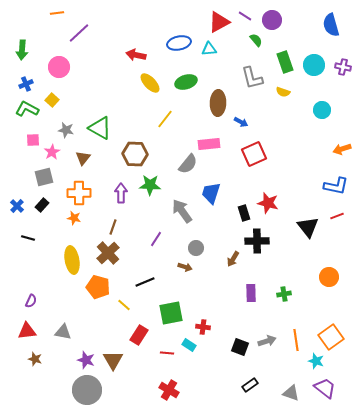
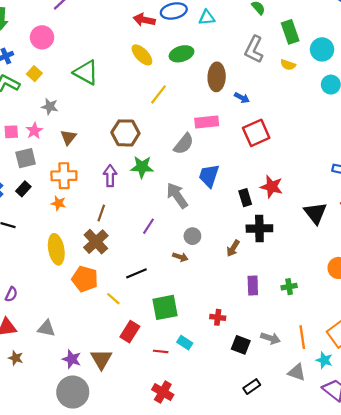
red arrow: (136, 55) -> (144, 20), moved
cyan circle: (314, 65) -> (322, 49), moved
gray L-shape: (252, 78) -> (254, 49), turned 40
green triangle: (100, 128) -> (86, 72), moved
pink square: (33, 140) -> (11, 132), moved
red cross: (203, 327) -> (218, 317), moved
gray arrow: (267, 341) -> (270, 338), turned 36
gray triangle: (291, 393) -> (297, 372), moved

